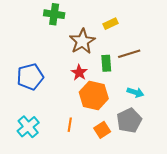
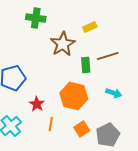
red star: (79, 73) -> (37, 104), moved
gray pentagon: (129, 120) -> (108, 135), moved

